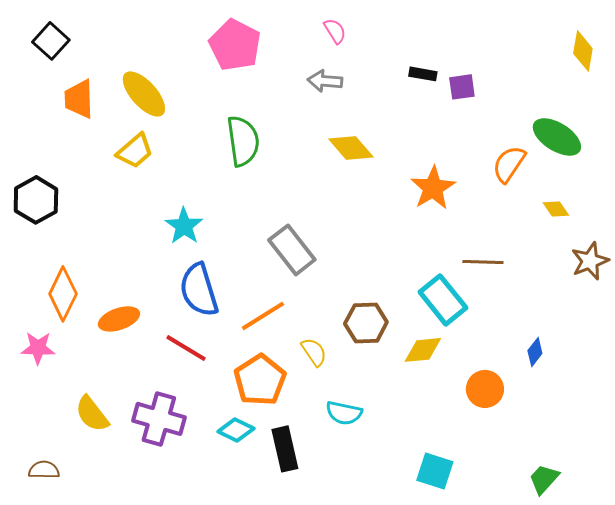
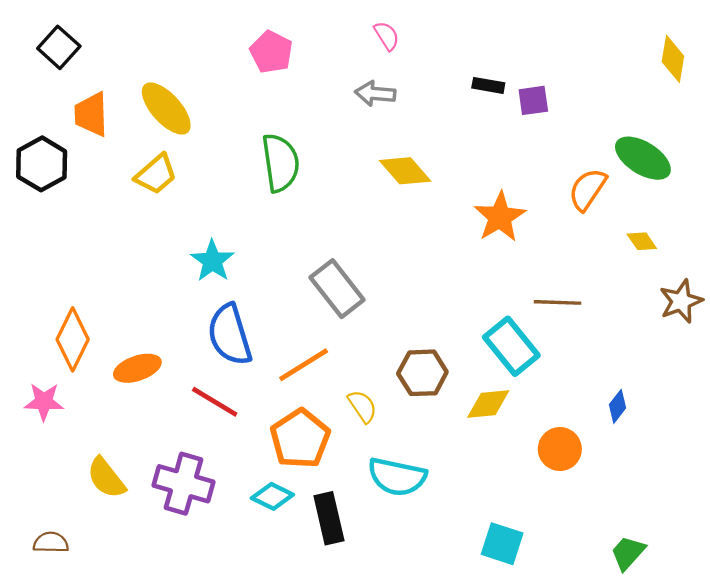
pink pentagon: (235, 45) -> (271, 52), size x0.7
black hexagon: (36, 200) -> (42, 164), moved
cyan semicircle: (344, 413) -> (397, 477), size x1.4

